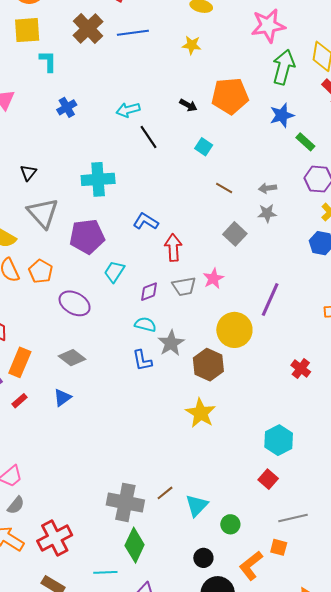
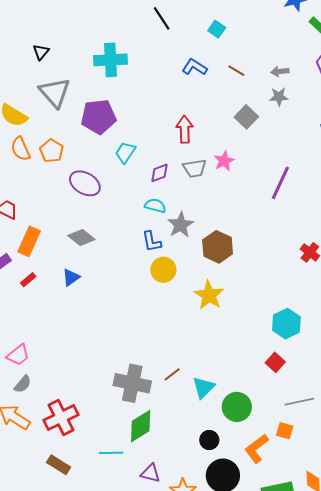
blue L-shape: (146, 221) -> (194, 67), moved
yellow circle: (234, 330) -> (163, 270), moved, size x0.7
green circle: (230, 524) -> (237, 407), size x1.5
green diamond: (135, 545) -> (141, 426), turned 32

